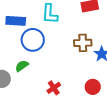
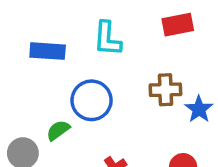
blue circle: (33, 40) -> (92, 100), moved

